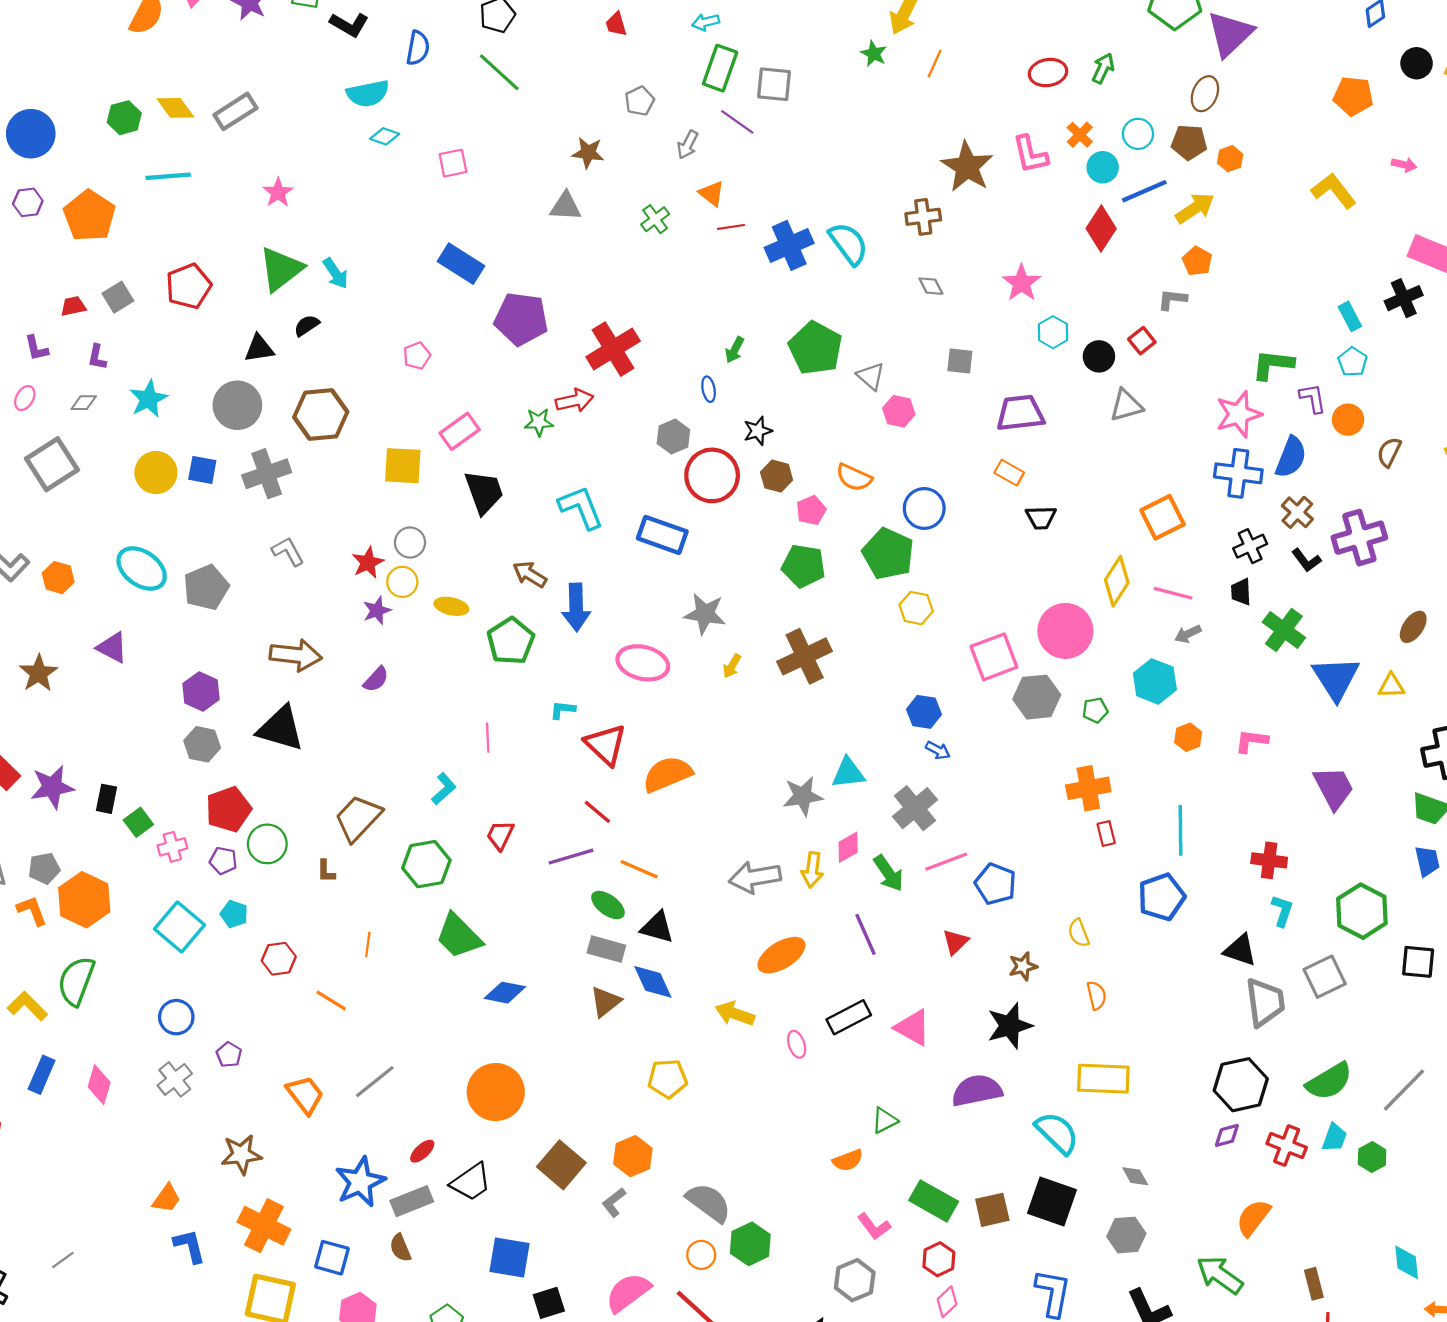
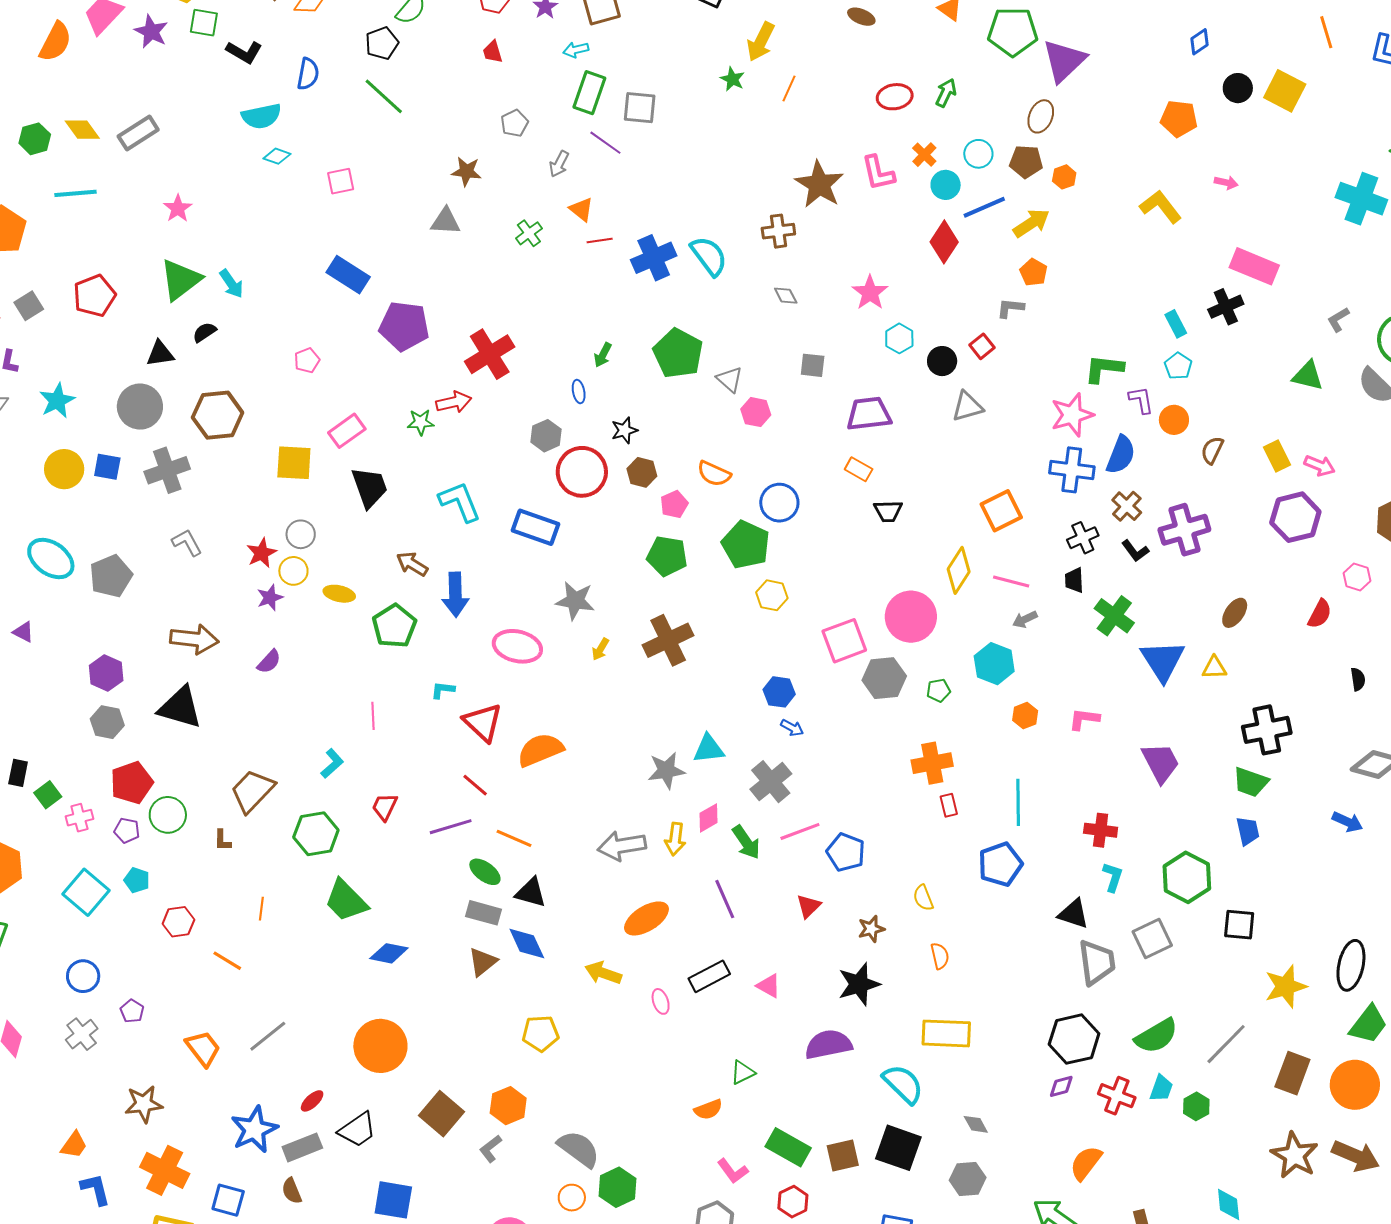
purple triangle: (112, 647) -> (23, 632), size x0.7
pink triangle: (913, 1028) -> (769, 986), size x0.7

